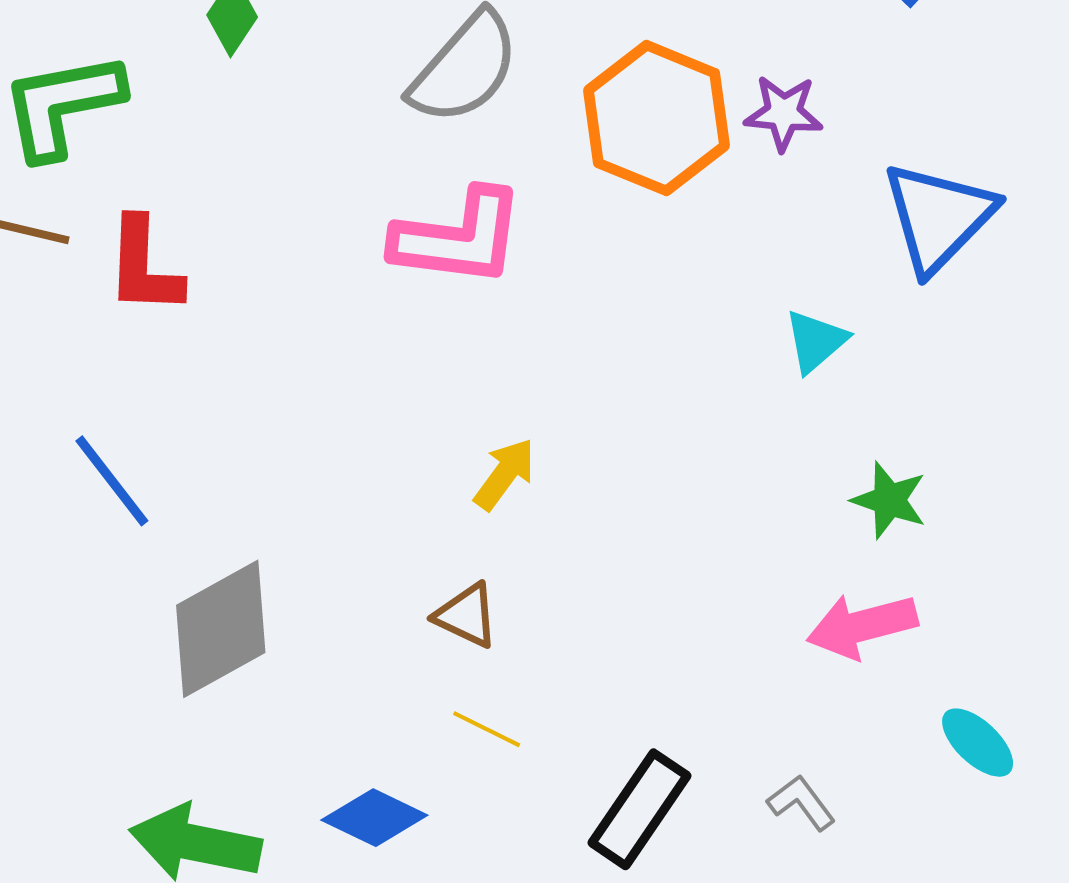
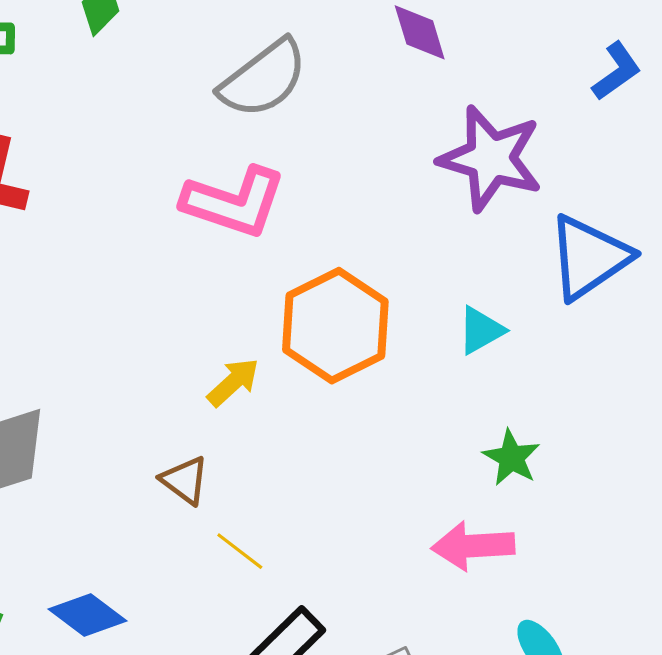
purple star: (784, 113) -> (491, 158), size x1.8
orange hexagon: (656, 118) -> (335, 326), moved
yellow line: (487, 729) -> (240, 551), moved

